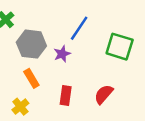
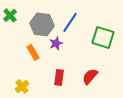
gray hexagon: (31, 44) -> (42, 24), moved
orange rectangle: (31, 78) -> (33, 52), moved

